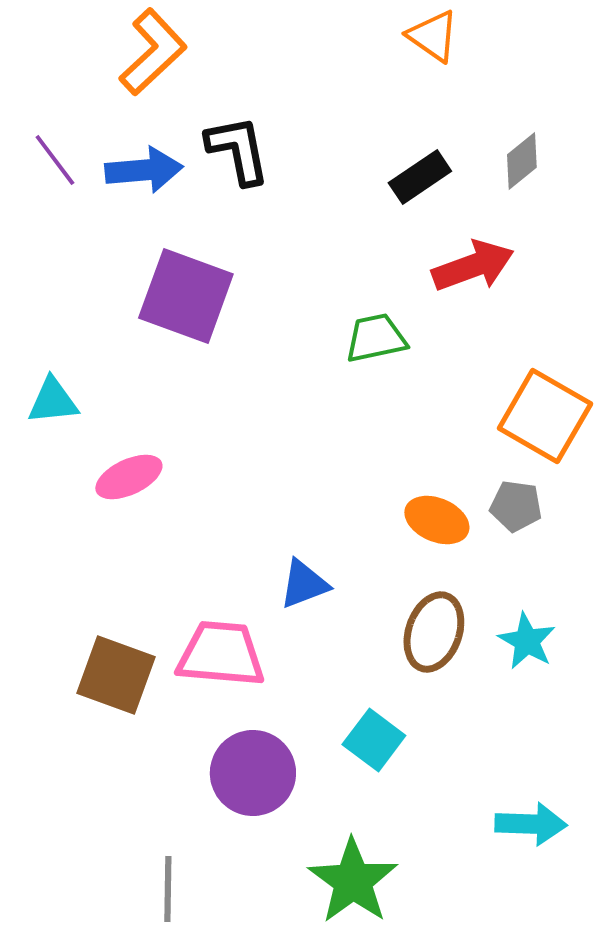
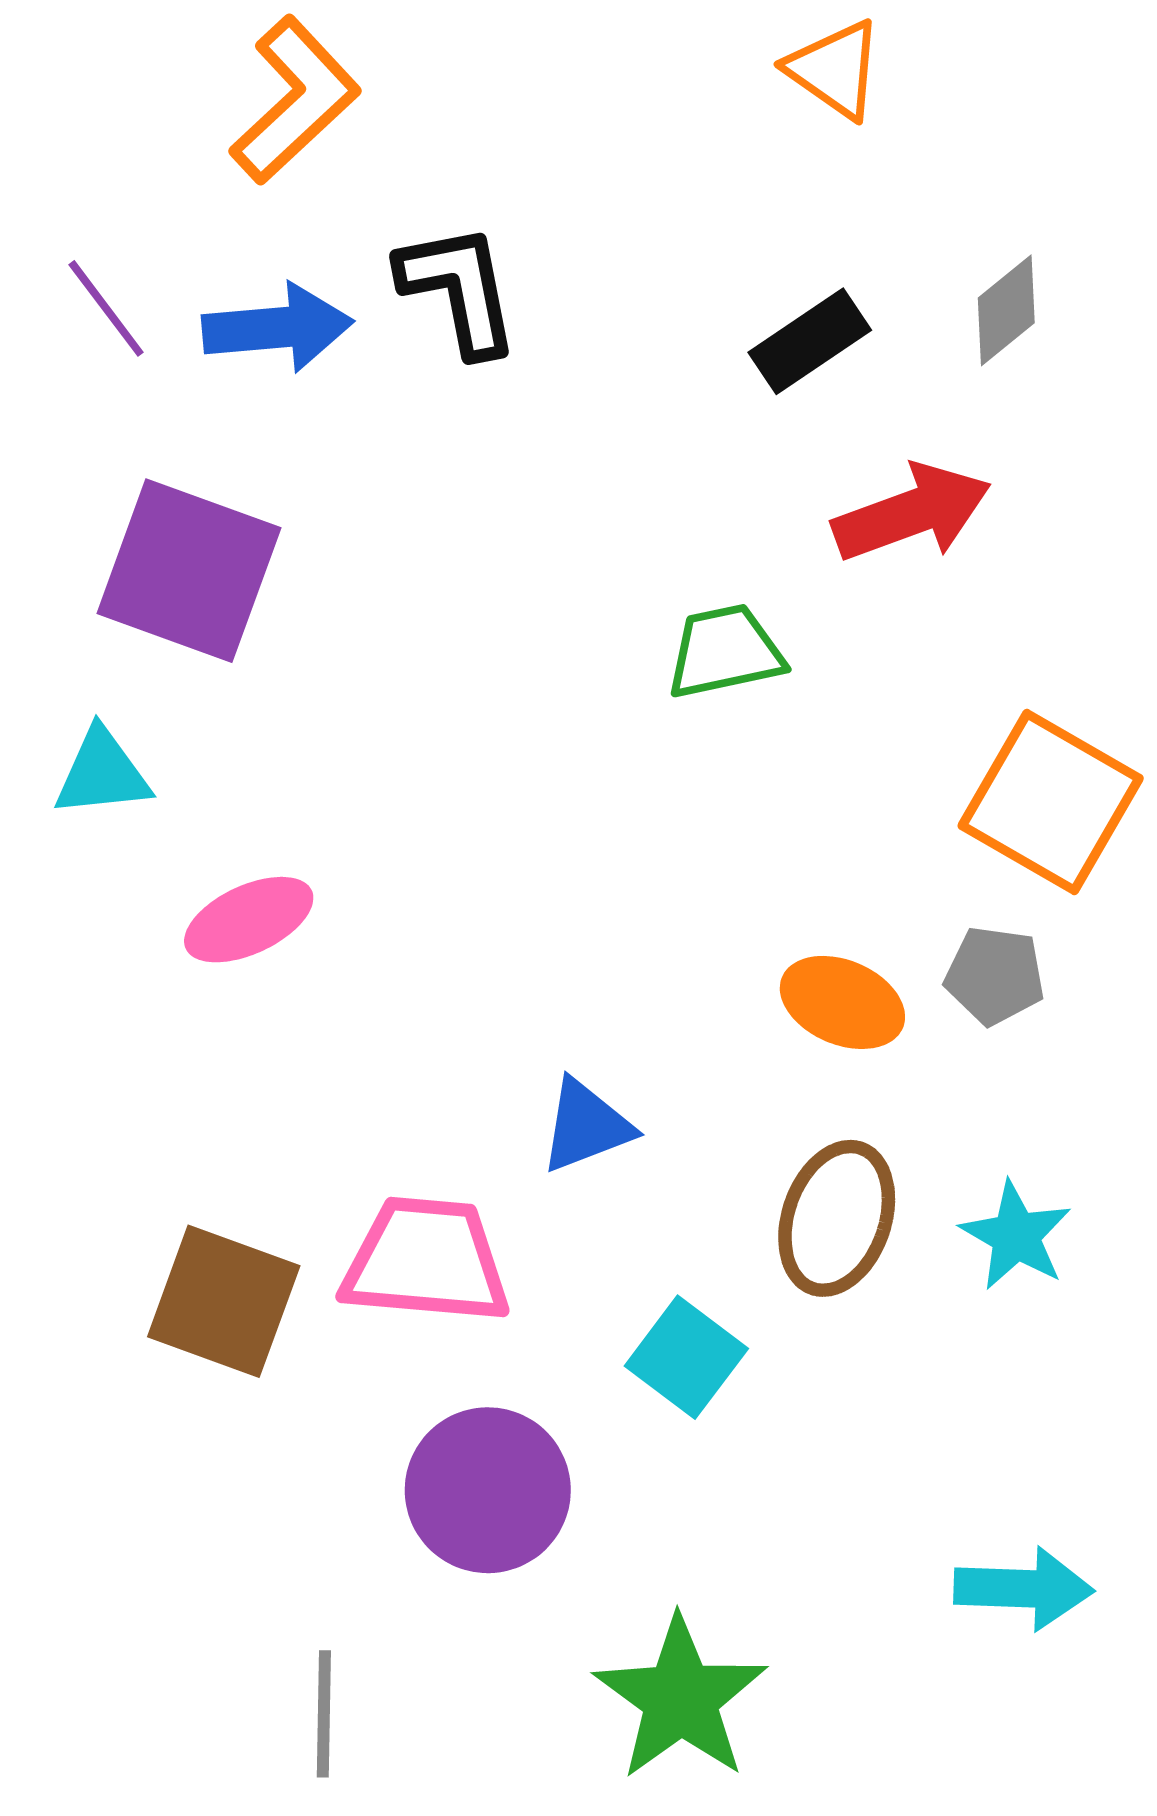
purple square: (186, 296) -> (189, 571), moved
cyan square: (374, 740) -> (686, 1357), moved

